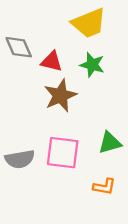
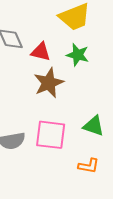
green triangle: (110, 143) -> (94, 126), turned 35

